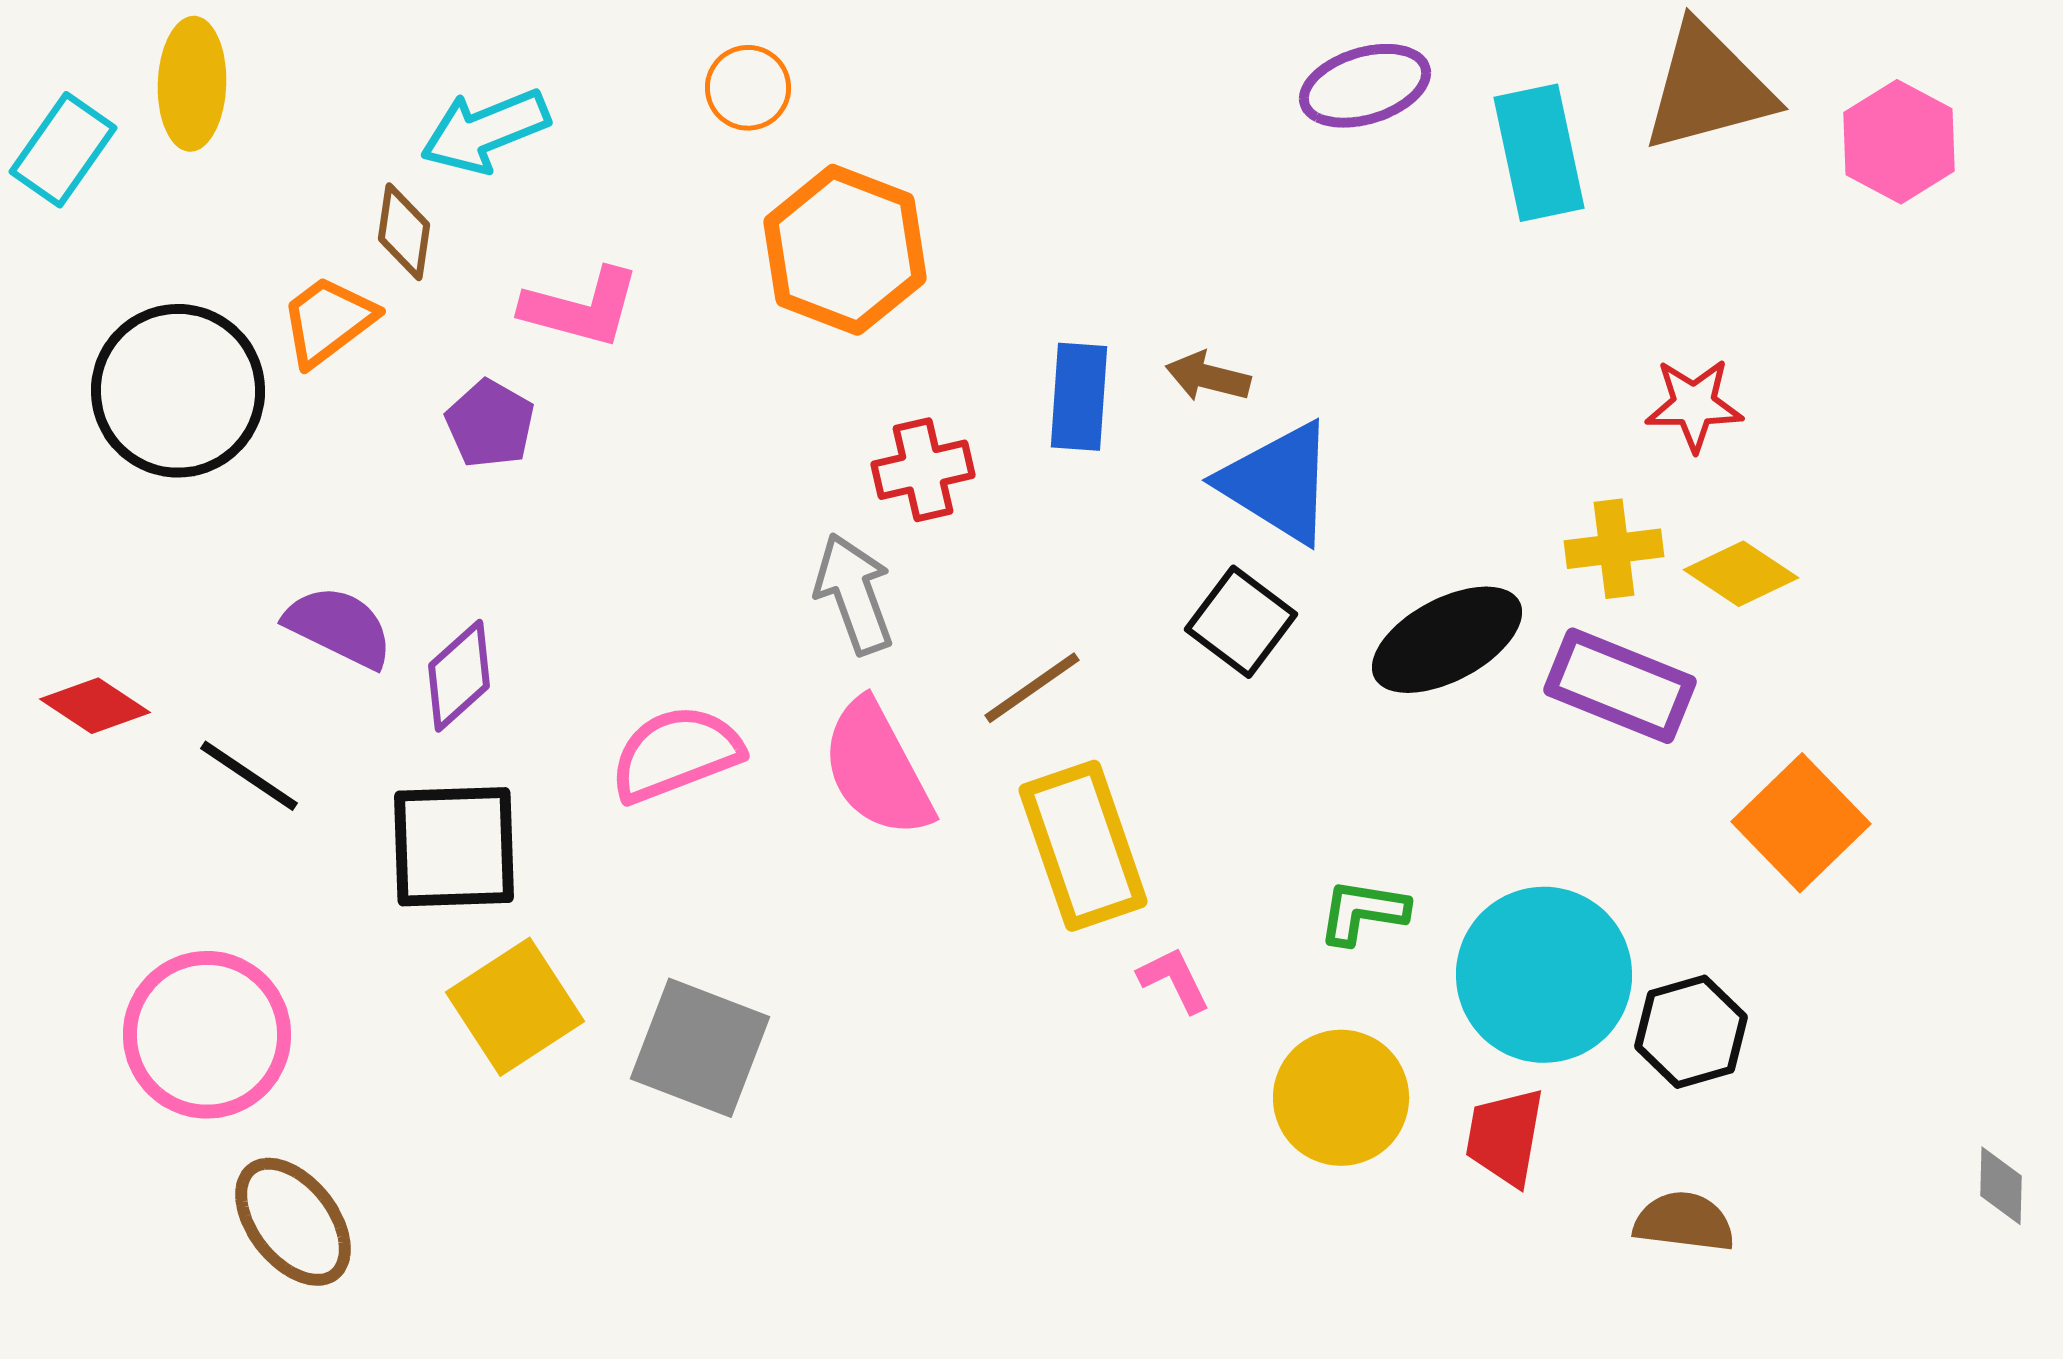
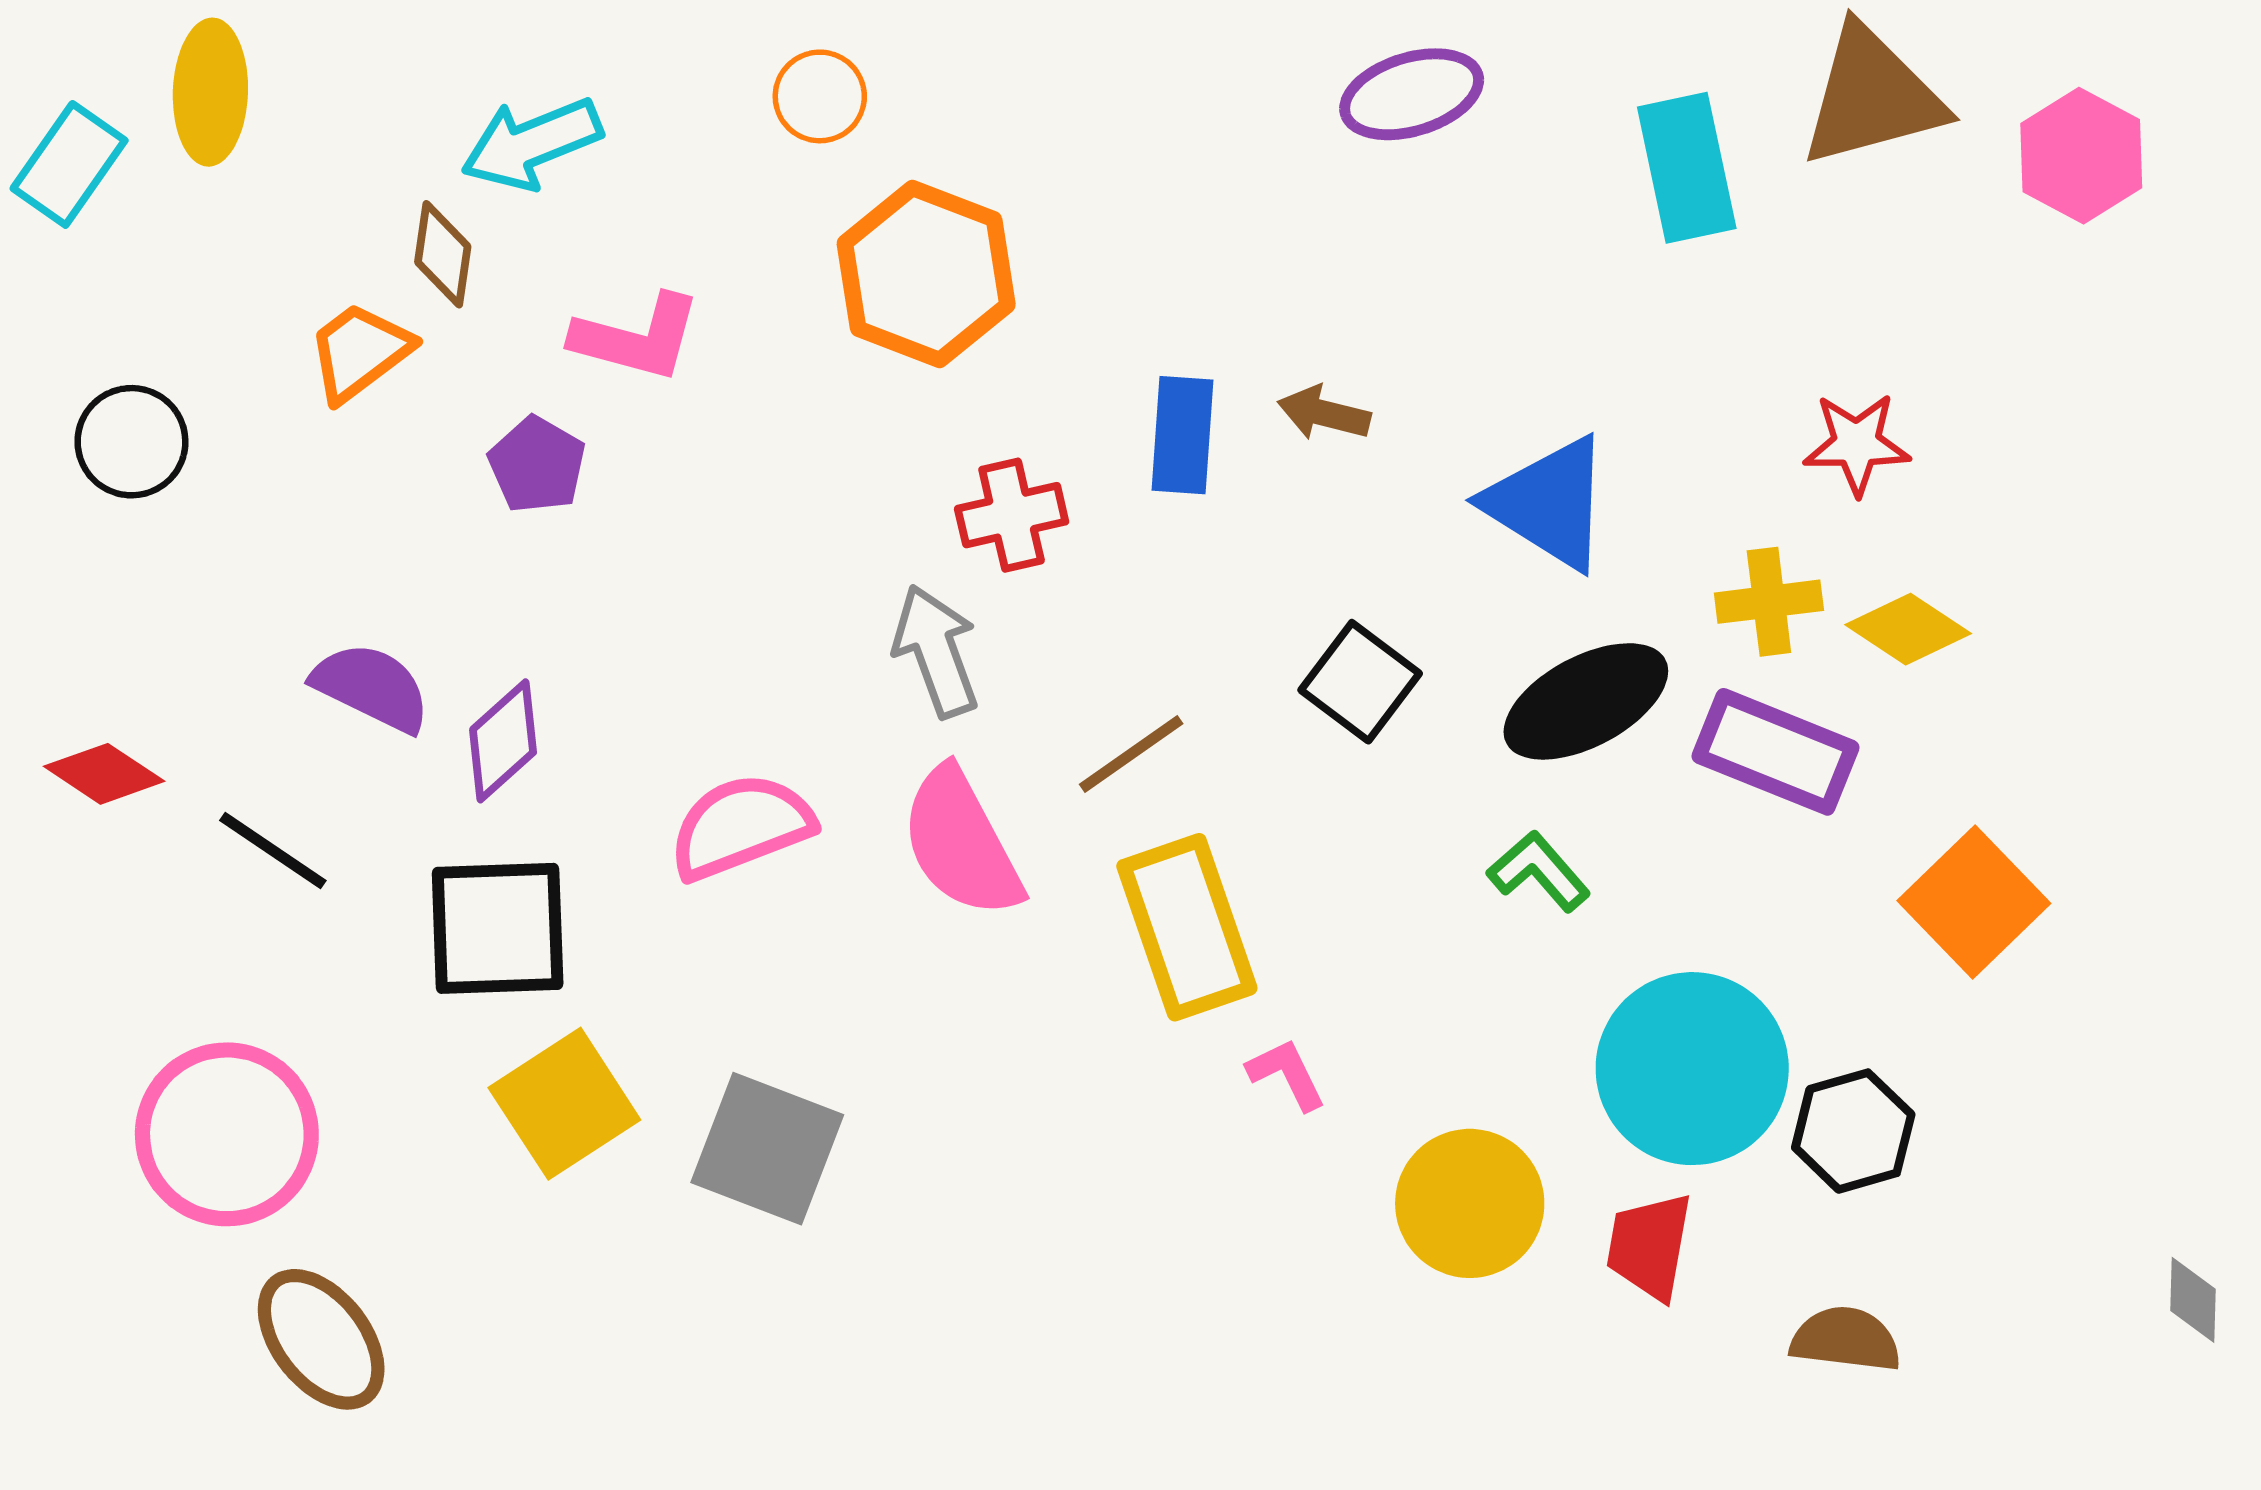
purple ellipse: (1365, 86) -> (1412, 94), moved
black circle: (178, 391) -> (131, 442), moved, size x0.6
blue triangle: (1278, 483) -> (1549, 503), moved
green L-shape: (1363, 912) -> (1539, 871), moved, turned 40

